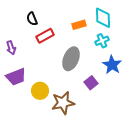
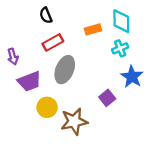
black semicircle: (32, 19) -> (46, 15), moved
gray ellipse: (71, 59) -> (65, 70), moved
purple trapezoid: (16, 77) -> (29, 81), moved

